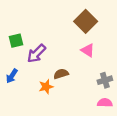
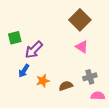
brown semicircle: (61, 74) -> (66, 86), moved
blue arrow: (12, 76) -> (24, 71), moved
gray cross: (105, 80) -> (90, 77), moved

